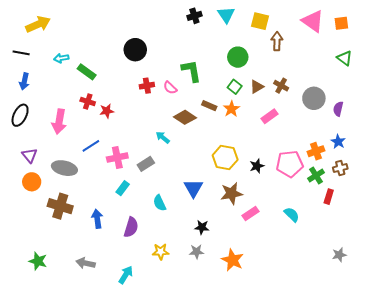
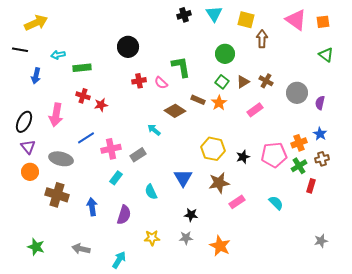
green rectangle: (87, 72) -> (82, 68), turned -42
blue arrow: (24, 81) -> (36, 76), moved
black ellipse: (20, 115) -> (24, 122), moved

